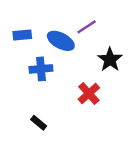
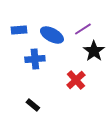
purple line: (87, 27) -> (83, 29), moved

